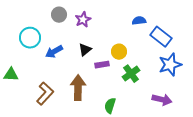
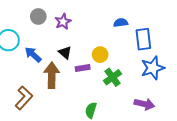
blue rectangle: (161, 37) -> (143, 39), turned 45
black triangle: (85, 50) -> (65, 53), turned -40
blue arrow: (54, 52) -> (33, 55), turned 72
brown arrow: (78, 88) -> (52, 75), moved

